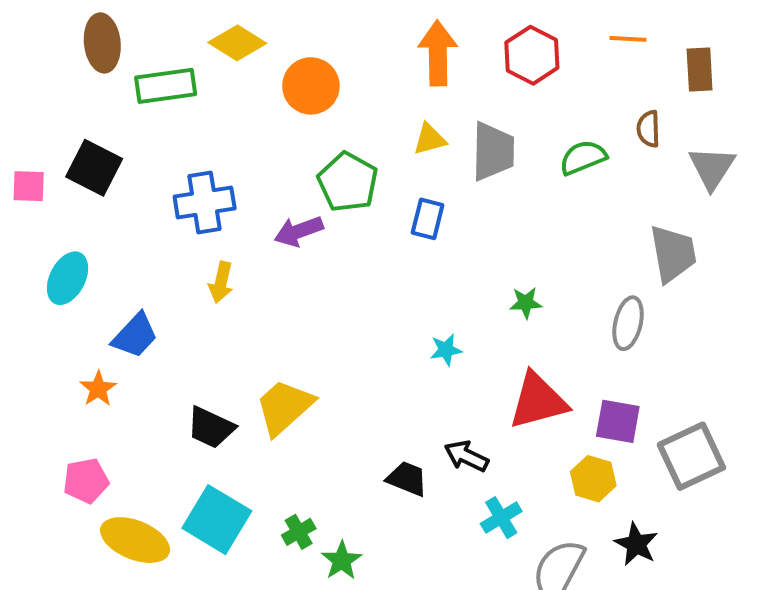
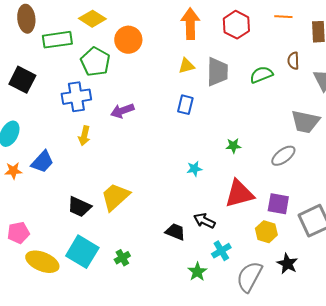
green pentagon: (348, 182) -> (95, 62), moved
gray trapezoid: (673, 254) -> (305, 122), turned 112
gray ellipse: (628, 323) -> (283, 156), turned 40
orange star: (98, 389) -> (13, 171), moved, turned 30
green star: (342, 560) -> (197, 272), moved

